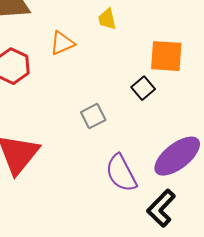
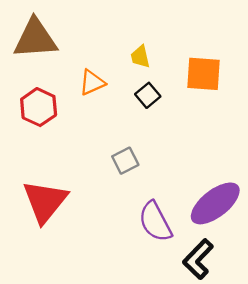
orange square: (166, 56) -> (203, 74), moved
black square: (143, 88) -> (148, 95), moved

